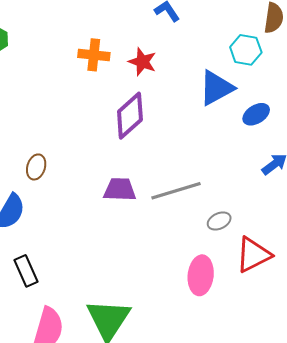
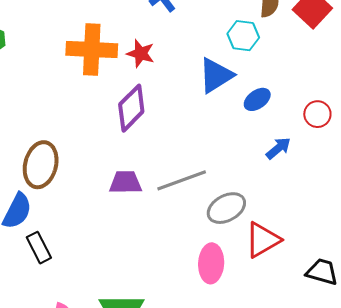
orange cross: (94, 55) -> (92, 49), size x1.6
brown ellipse: (36, 167) -> (41, 165), size x1.8
gray ellipse: (219, 221) -> (226, 208), size x1.6
black rectangle: (26, 271) -> (39, 248), moved

